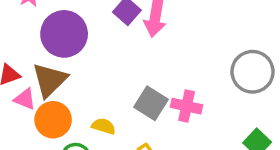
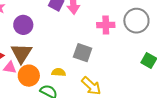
purple circle: (64, 34) -> (23, 25), size x0.7
pink cross: (187, 106) -> (106, 25), moved

